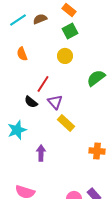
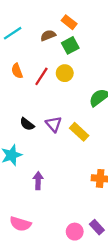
brown semicircle: (40, 19) -> (48, 35), moved
red line: (43, 84) -> (41, 76), moved
yellow rectangle: (66, 123) -> (79, 132), moved

